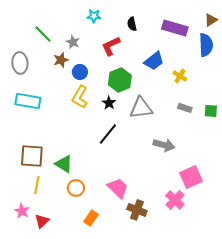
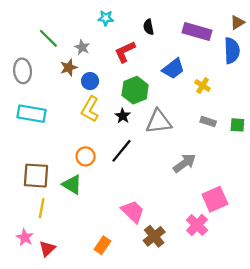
gray arrow: (164, 145) -> (185, 163), turned -50
orange circle: (76, 188) -> (86, 156), moved
brown cross: (137, 210) -> (154, 236), turned 30

